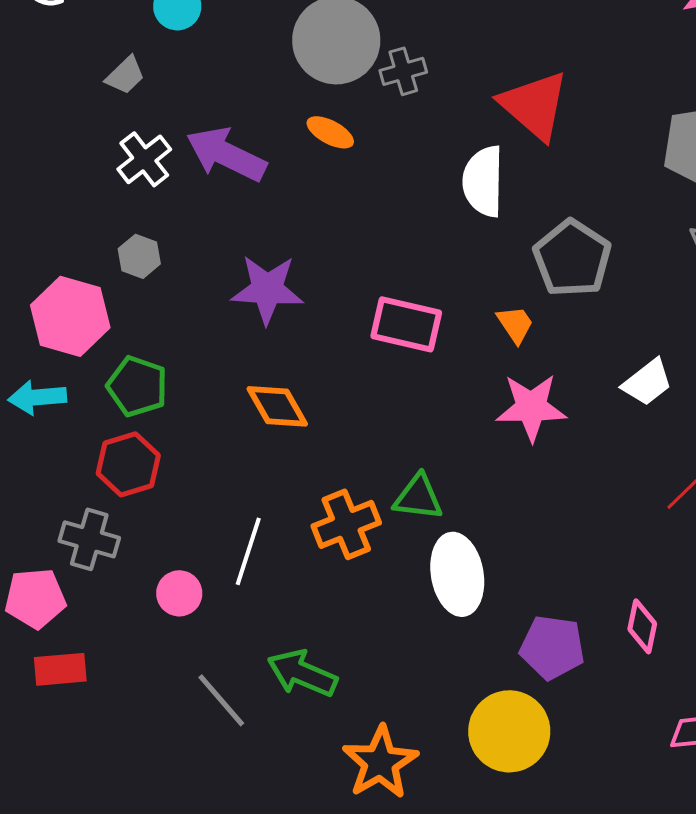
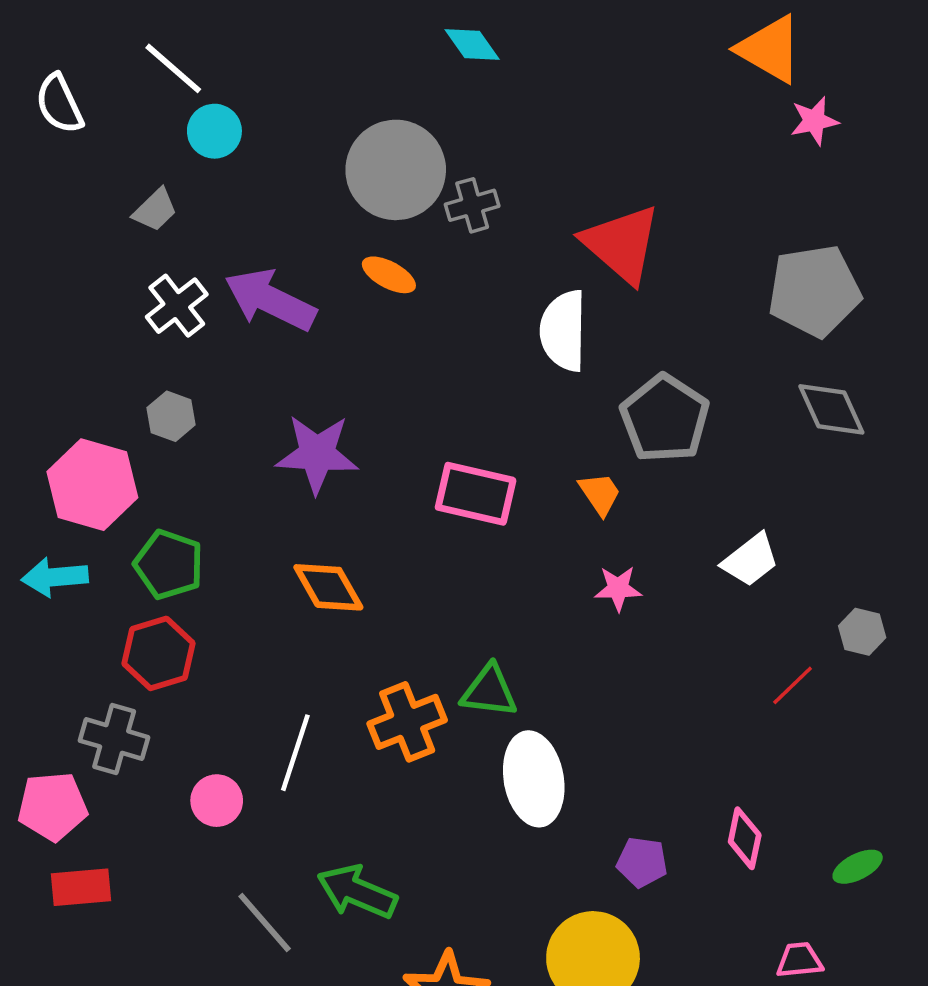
pink star: (531, 407) -> (618, 588), size x0.6
purple pentagon: (552, 647) -> (642, 862), size x0.7

